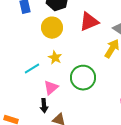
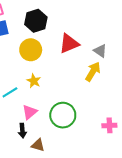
green circle: (83, 78) -> (63, 115), moved

